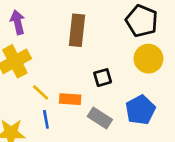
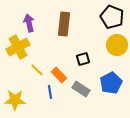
purple arrow: (18, 22) -> (29, 23), moved
orange rectangle: (70, 99) -> (59, 75), turned 42
blue line: (46, 119) -> (50, 92), moved

